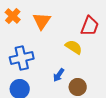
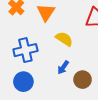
yellow semicircle: (74, 47) -> (64, 39), moved

